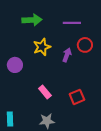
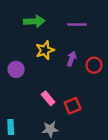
red circle: (85, 45) -> (94, 65), moved
red square: (77, 97) -> (73, 106), moved

